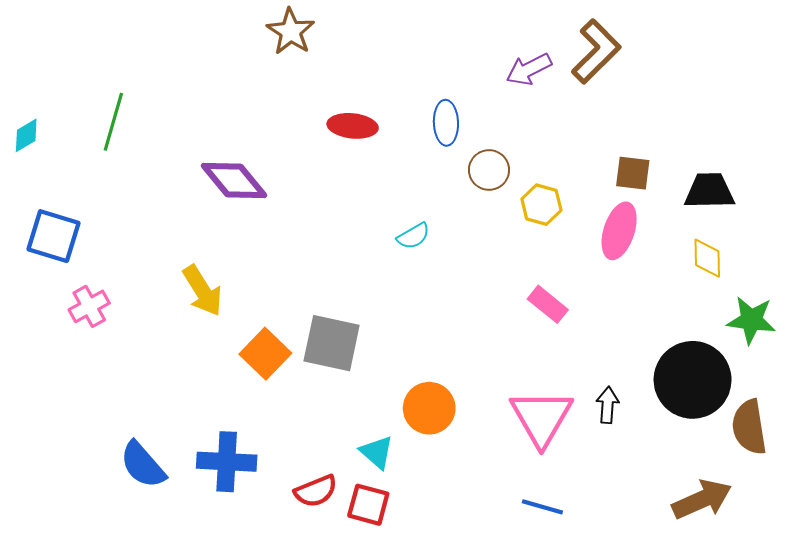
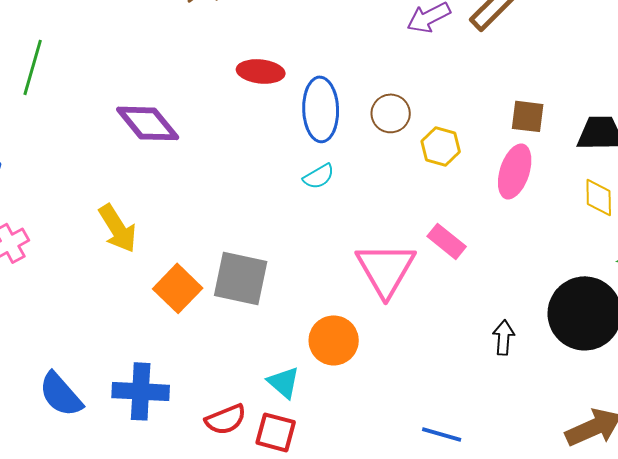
blue ellipse: (446, 123) -> (321, 109), moved, size x1.5
pink triangle: (541, 418) -> (386, 269), moved

